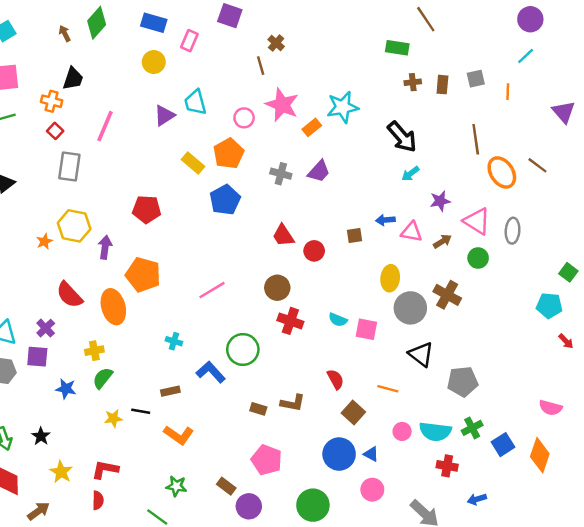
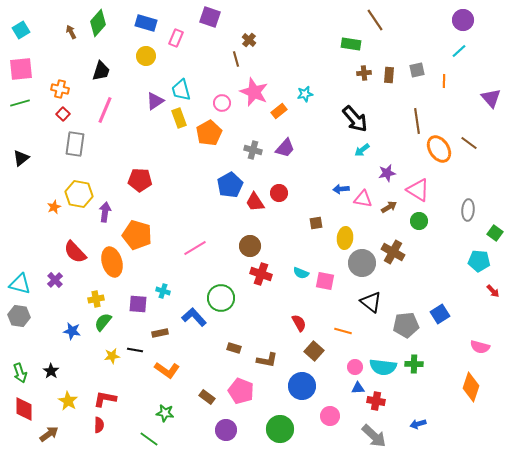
black trapezoid: (73, 79) -> (101, 71), moved
cyan star: (343, 107) -> (305, 94), size x0.6
yellow rectangle: (193, 163) -> (179, 118), moved, turned 30
blue pentagon: (225, 200) -> (230, 185), moved
gray ellipse: (513, 231) -> (468, 210), moved
brown square: (355, 235) -> (316, 223), moved
red circle: (314, 251) -> (279, 193), moved
purple square: (37, 357) -> (138, 304), moved
brown L-shape: (293, 403) -> (267, 360), moved
green cross: (472, 428) -> (414, 364), turned 30
blue square: (503, 445) -> (440, 314), moved
blue triangle: (371, 454) -> (358, 388), moved, turned -32
red cross: (447, 466) -> (376, 401), moved
brown rectangle: (226, 486) -> (207, 397), moved

